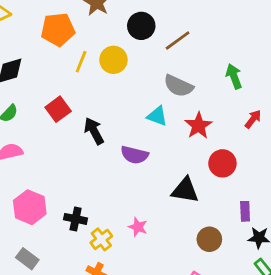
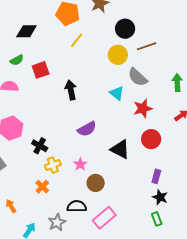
yellow circle: (113, 60) -> (118, 55), moved
red square: (58, 109) -> (41, 70), moved
purple semicircle: (134, 155) -> (87, 129), moved, turned -60
brown circle: (209, 239) -> (96, 183), moved

